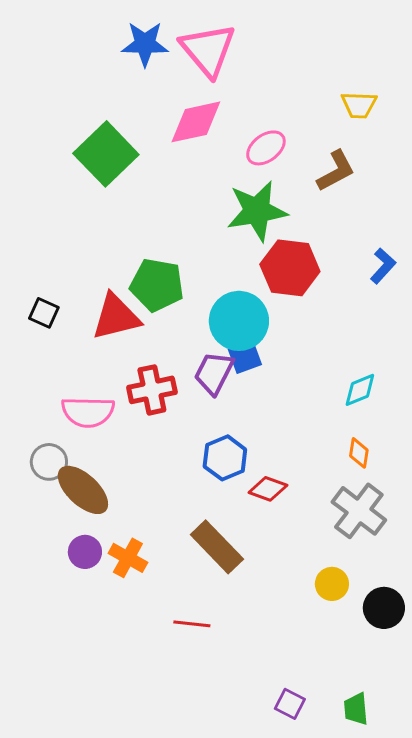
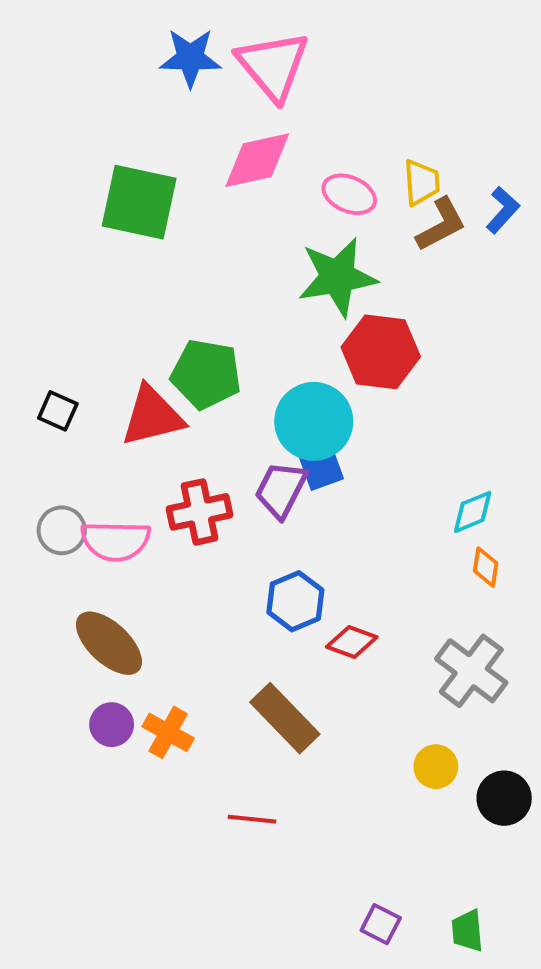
yellow trapezoid: (359, 105) -> (421, 182), moved, turned -96
pink ellipse: (266, 148) -> (349, 194), turned 60
green square: (106, 154) -> (139, 202), turned -34
blue L-shape: (383, 266) -> (503, 210), moved
orange diamond: (359, 453) -> (486, 567), moved
gray circle: (49, 462) -> (62, 530), moved

